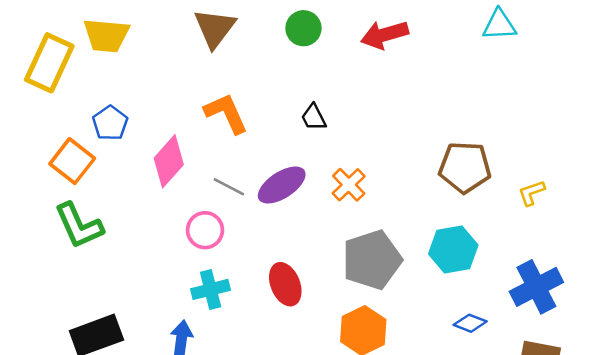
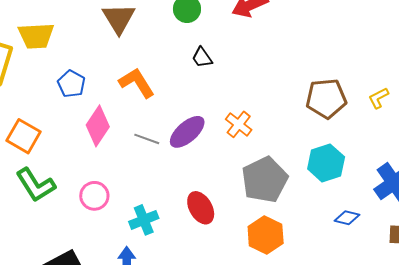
black trapezoid: (314, 117) -> (202, 57), moved
blue pentagon: (110, 123) -> (71, 84), moved
yellow L-shape: (531, 193) -> (378, 98), moved
pink circle: (205, 230) -> (94, 196), moved

